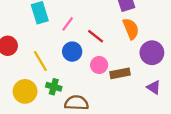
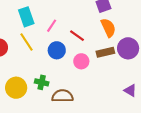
yellow line: (40, 61) -> (26, 42), moved
brown rectangle: (120, 73) -> (105, 52), moved
purple triangle: (154, 87) -> (130, 90), moved

